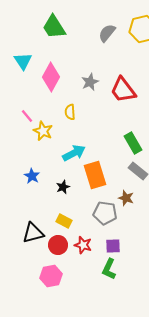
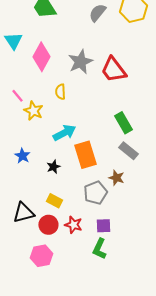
gray star: (90, 82) -> (80, 62), size x1.4
gray pentagon: (105, 213) -> (95, 193), turned -30

